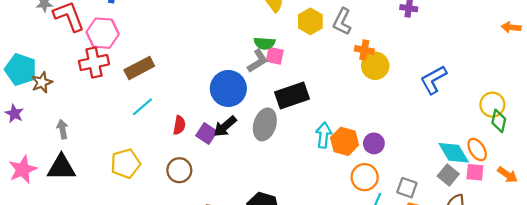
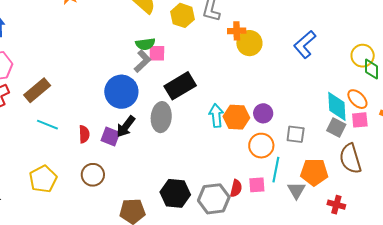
cyan line: (142, 107) -> (47, 125), turned 75
cyan diamond: (454, 153) -> (337, 106), turned 40
gray square: (407, 188) -> (296, 134), moved

